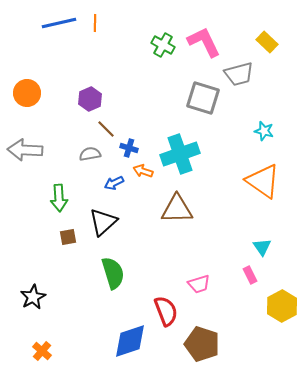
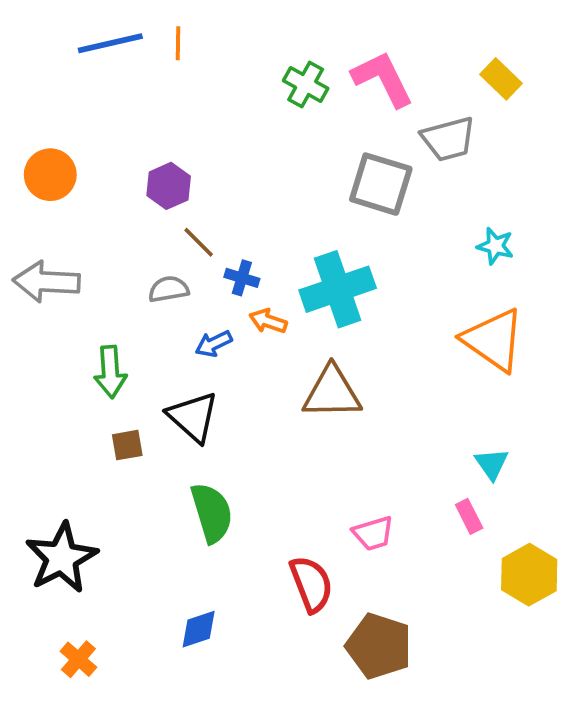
black triangle: (103, 222) -> (193, 417), turned -36
black star: (33, 297) -> (62, 558), size x1.5
blue diamond: (130, 341) -> (199, 629), moved, size x0.6

